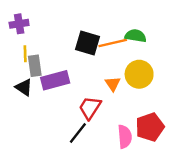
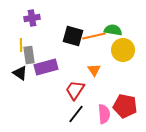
purple cross: (19, 24) -> (32, 18), moved
yellow circle: (139, 74) -> (123, 50), moved
red pentagon: (150, 127) -> (125, 106), turned 30
black line: (78, 133) -> (76, 114), moved

